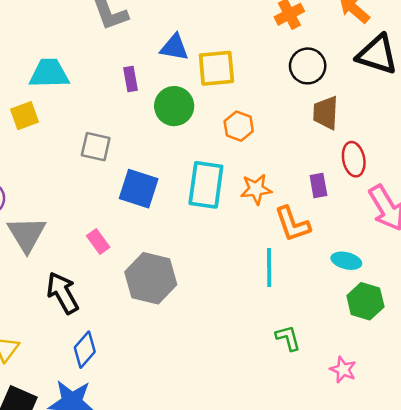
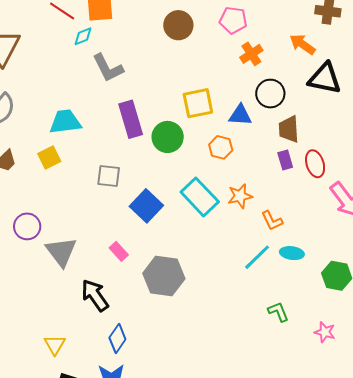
blue triangle: (174, 47) -> (240, 115), moved
purple rectangle: (131, 79) -> (131, 119), size x1.8
cyan rectangle: (206, 185) -> (200, 197), turned -45
purple rectangle: (318, 186) -> (285, 160), moved
blue square: (139, 189) -> (146, 206), turned 32
orange L-shape: (292, 224) -> (272, 221), size x0.7
cyan ellipse: (346, 261) -> (292, 253), moved
cyan line: (269, 267) -> (257, 257), turned 52

